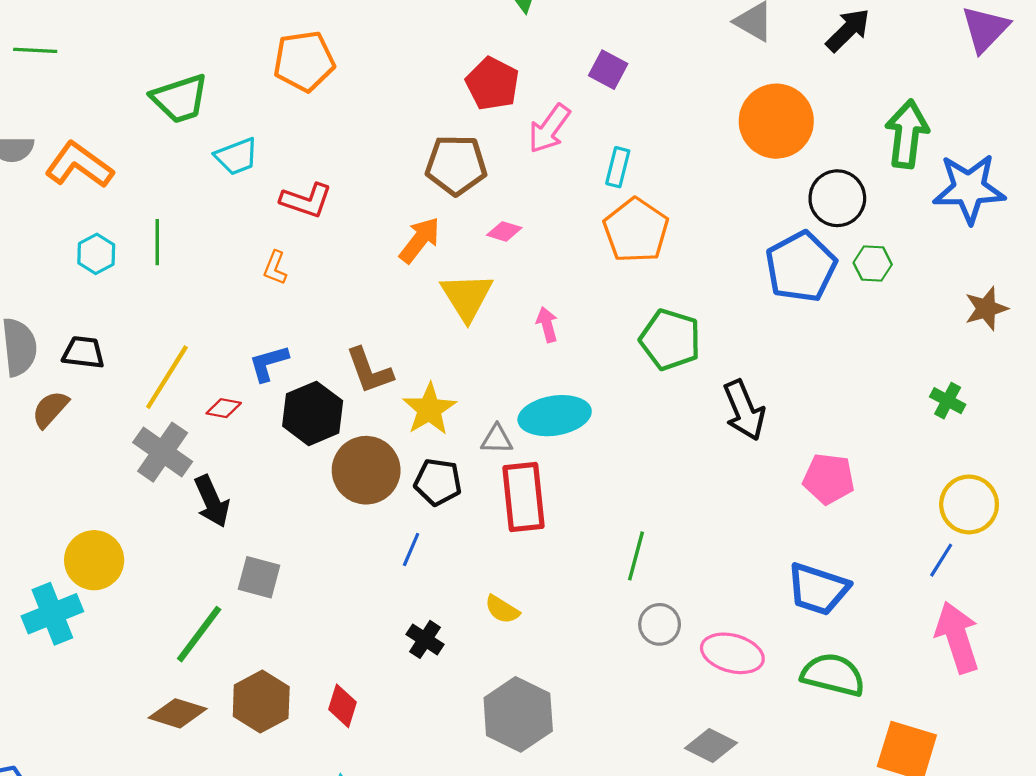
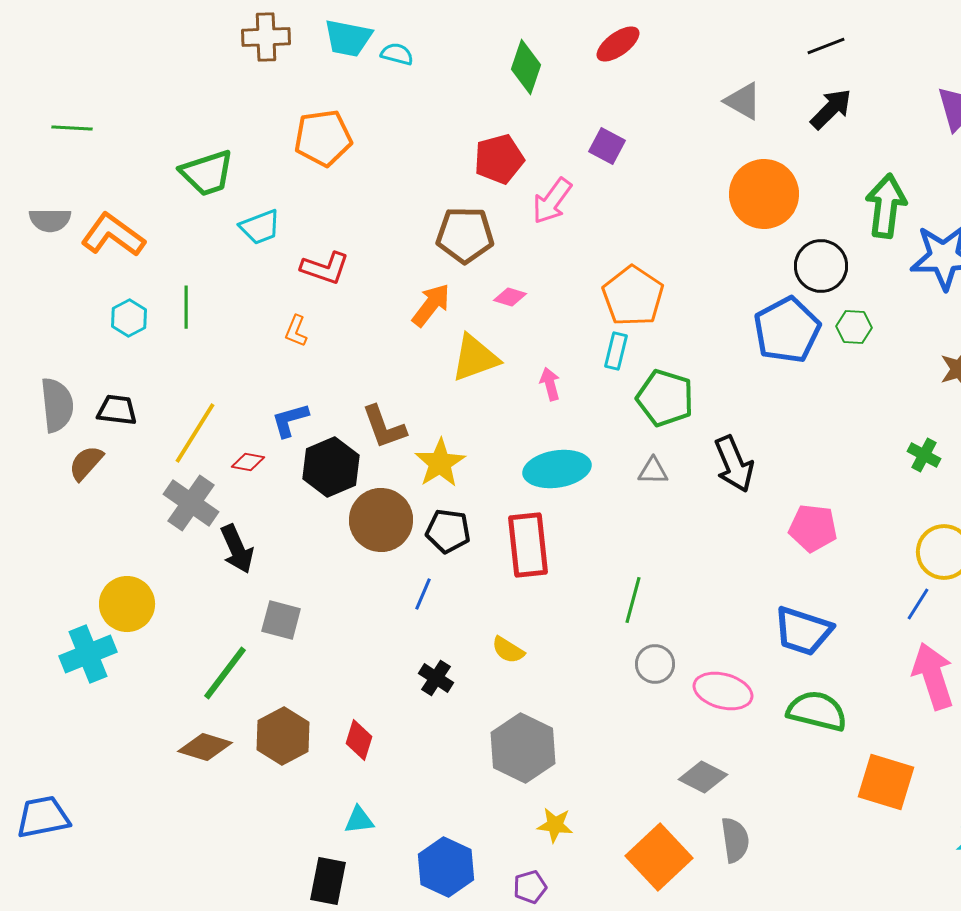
red pentagon: (492, 84) -> (499, 159), turned 30
cyan rectangle: (618, 167) -> (616, 351), moved
yellow triangle: (467, 297) -> (475, 358), turned 42
gray triangle: (497, 439) -> (653, 471), moved

